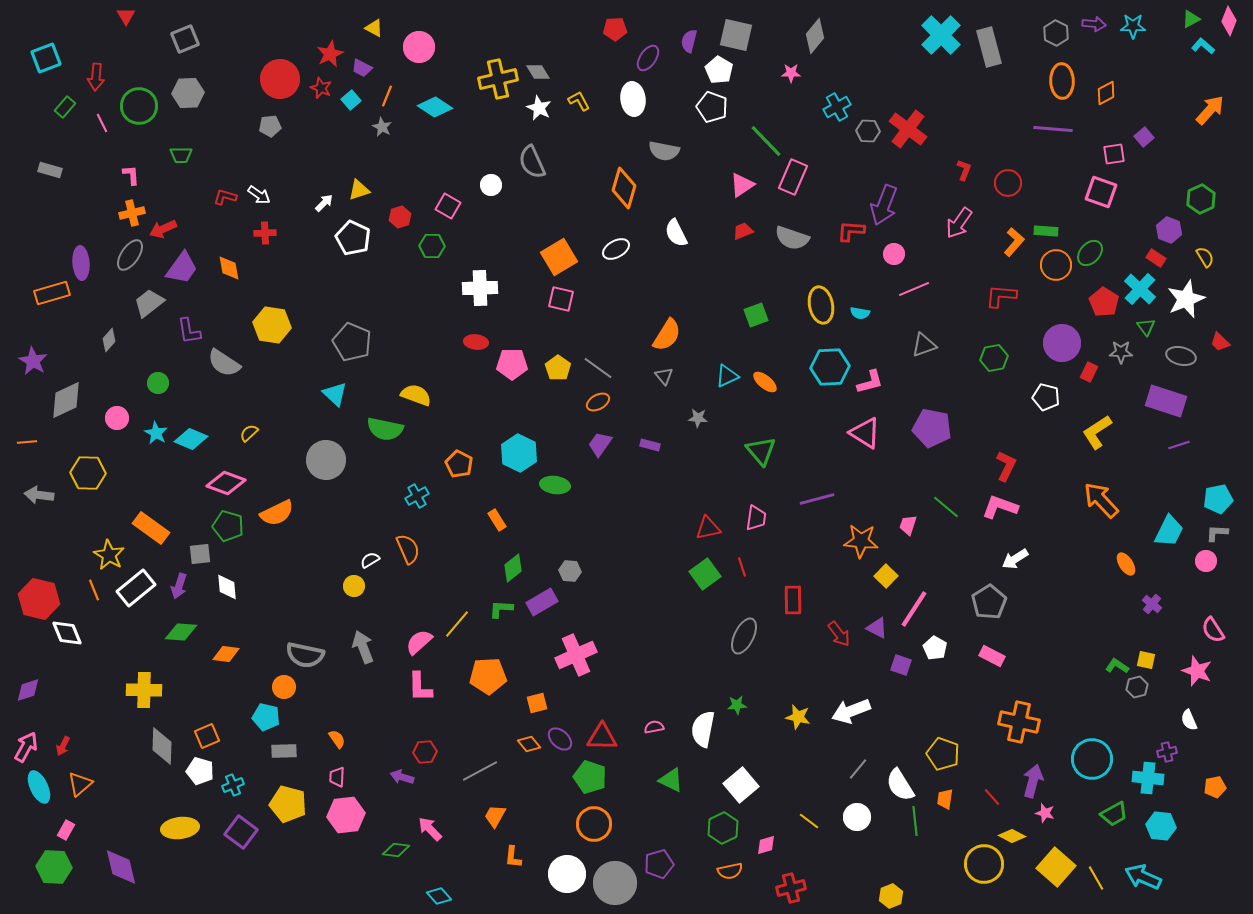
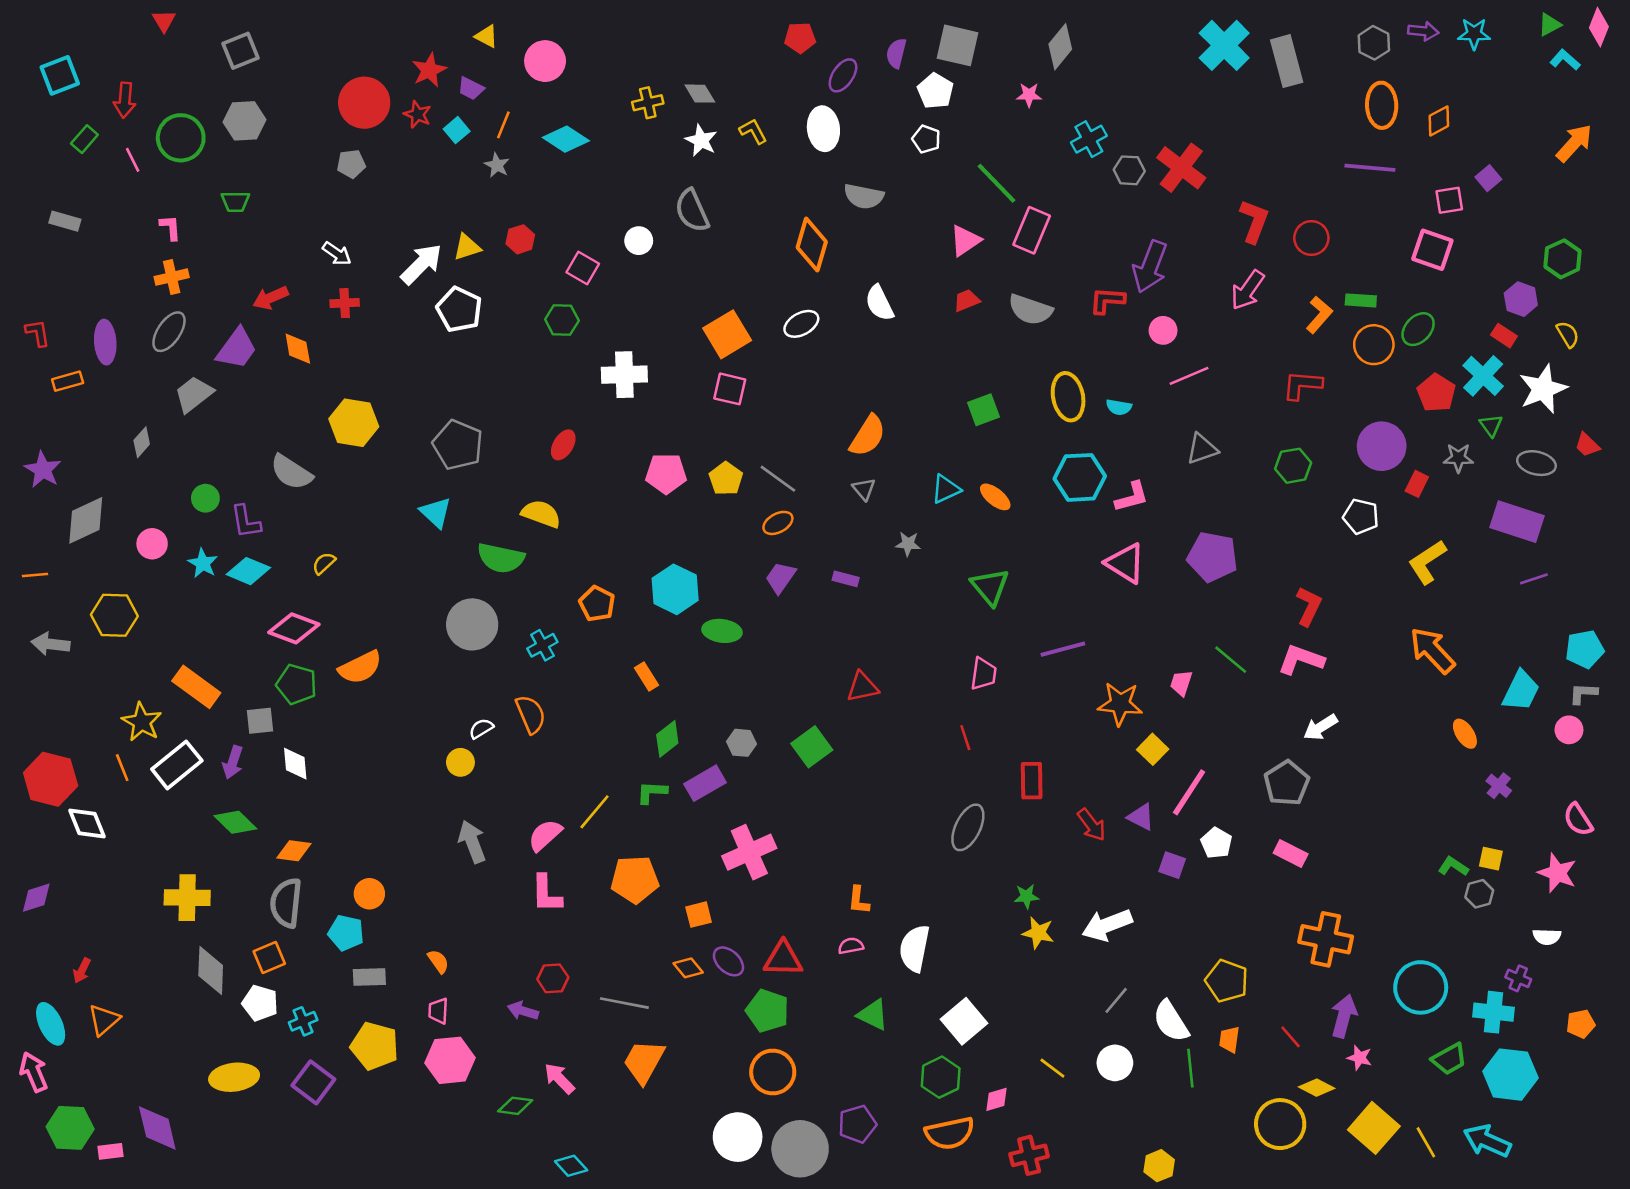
yellow cross: (498, 79) -> (648, 103), size x0.6
white pentagon: (712, 107) -> (926, 139), size x0.7
red L-shape: (964, 170) -> (1254, 221), size x1.6
red L-shape: (225, 197) -> (38, 333), moved, turned 65
white arrow: (324, 203) -> (421, 264), size x1.8
red hexagon: (400, 217) -> (520, 239), moved
red arrow: (163, 229) -> (270, 298), moved
orange rectangle: (52, 293) -> (68, 381), size x0.7
purple L-shape: (189, 331) -> (246, 522), moved
red ellipse: (476, 342) -> (563, 445), moved, turned -65
gray circle: (326, 460) -> (472, 624), moved
red triangle: (708, 528) -> (862, 687), moved
green square: (705, 574) -> (812, 747), moved
green diamond: (181, 632) -> (235, 822), turned 40
gray semicircle: (305, 655) -> (286, 903), moved, turned 84
green star: (737, 705) -> (1026, 896), moved
white semicircle: (1189, 720) -> (1547, 937), turned -65
pink arrow: (26, 747) -> (34, 1072), moved, turned -52
purple cross: (1167, 752) -> (1518, 978), turned 36
gray line: (480, 771) -> (624, 1003), turned 39
orange trapezoid: (495, 816) -> (644, 1062), size x1.5
cyan hexagon: (1161, 826) -> (1510, 1075), size x1.4
pink rectangle: (66, 830) -> (110, 1151), moved, turned 54
orange L-shape: (513, 857) -> (859, 900), moved
orange semicircle: (730, 871) -> (950, 1133), size x1.5

